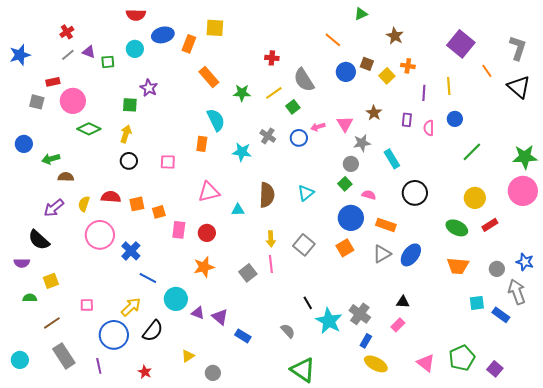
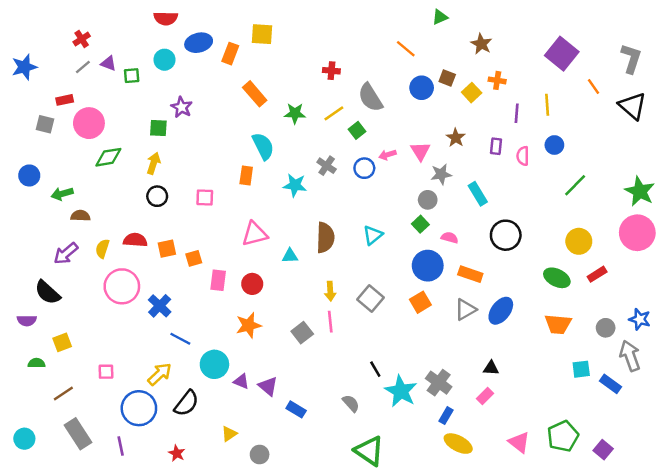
green diamond: (89, 129) -> (108, 157), turned -35
green star: (525, 157) -> (640, 191), turned 30

